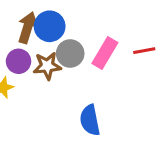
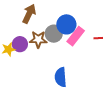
blue circle: (50, 26) -> (66, 24), moved
purple circle: (19, 61) -> (20, 44), moved

